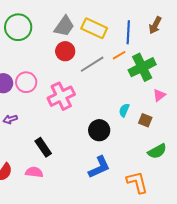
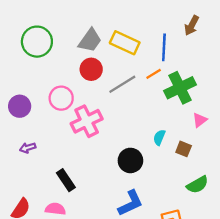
brown arrow: (155, 25) -> (192, 25), moved
pink circle: (26, 82) -> (61, 98), moved

